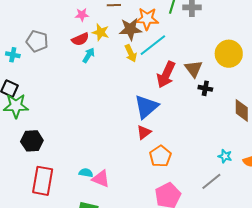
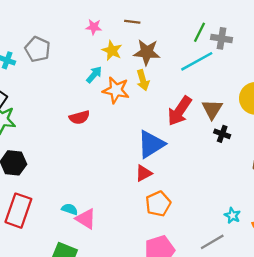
orange star: (147, 19) -> (116, 90), moved
red semicircle: (80, 39) -> (79, 117), moved
cyan line: (153, 45) -> (197, 61), moved

